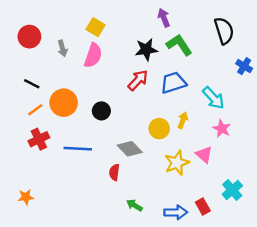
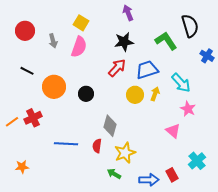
purple arrow: (164, 18) -> (128, 13), moved
green L-shape: (179, 45) -> (166, 41), moved
orange line: (35, 110) -> (12, 122), moved
yellow arrow: (183, 120) -> (155, 94), moved
yellow circle: (159, 129) -> (135, 95), moved
blue line: (78, 149) -> (66, 144), moved
gray diamond: (130, 149) -> (110, 126), turned 60
yellow star: (177, 163) -> (125, 153), moved

